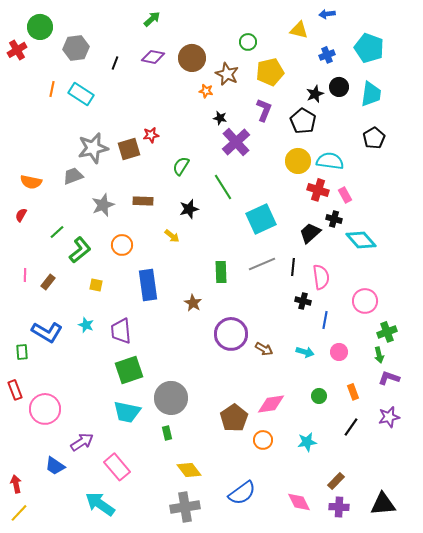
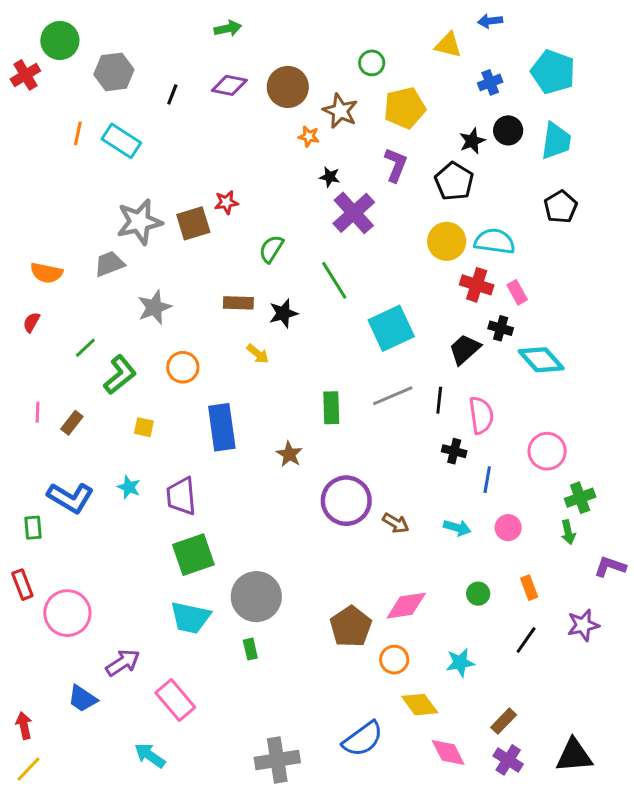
green arrow: (152, 19) -> (228, 28), turned 30
brown rectangle: (143, 201) -> (238, 303), moved
purple L-shape: (389, 378) -> (610, 567), moved
yellow diamond: (189, 470) -> (420, 705), moved
cyan arrow: (100, 504) -> (150, 755), size x0.7
purple cross: (339, 507) -> (508, 760), turned 30

